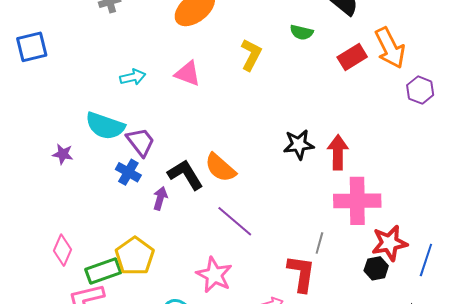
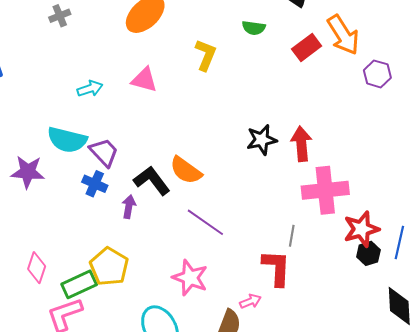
purple star: (63, 154) -> (28, 172), size x1.6
black hexagon: (376, 268) -> (368, 253), moved

